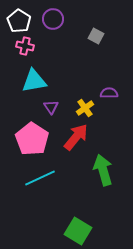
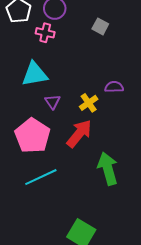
pink cross: (25, 46) -> (45, 33), moved

